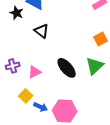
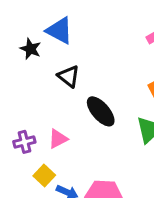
purple cross: (13, 66) -> (24, 142), moved
black ellipse: (67, 68) -> (101, 111), moved

